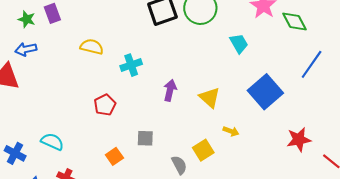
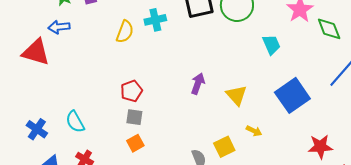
yellow semicircle: (92, 47) -> (125, 32), turned 90
cyan cross: (131, 65) -> (155, 20), moved
gray square: (145, 138) -> (134, 117), moved
cyan semicircle: (52, 142) -> (75, 122), turned -150

